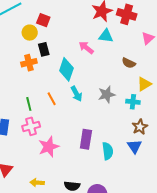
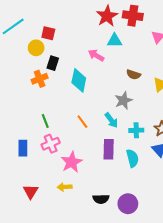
black rectangle: (44, 49) -> (53, 63), turned 40
brown semicircle: (129, 63) -> (134, 75), moved
cyan arrow: (76, 94) -> (111, 120), moved
orange line: (52, 99) -> (82, 122), moved
cyan cross: (133, 102) -> (136, 130), moved
yellow arrow: (37, 183) -> (65, 187), moved

